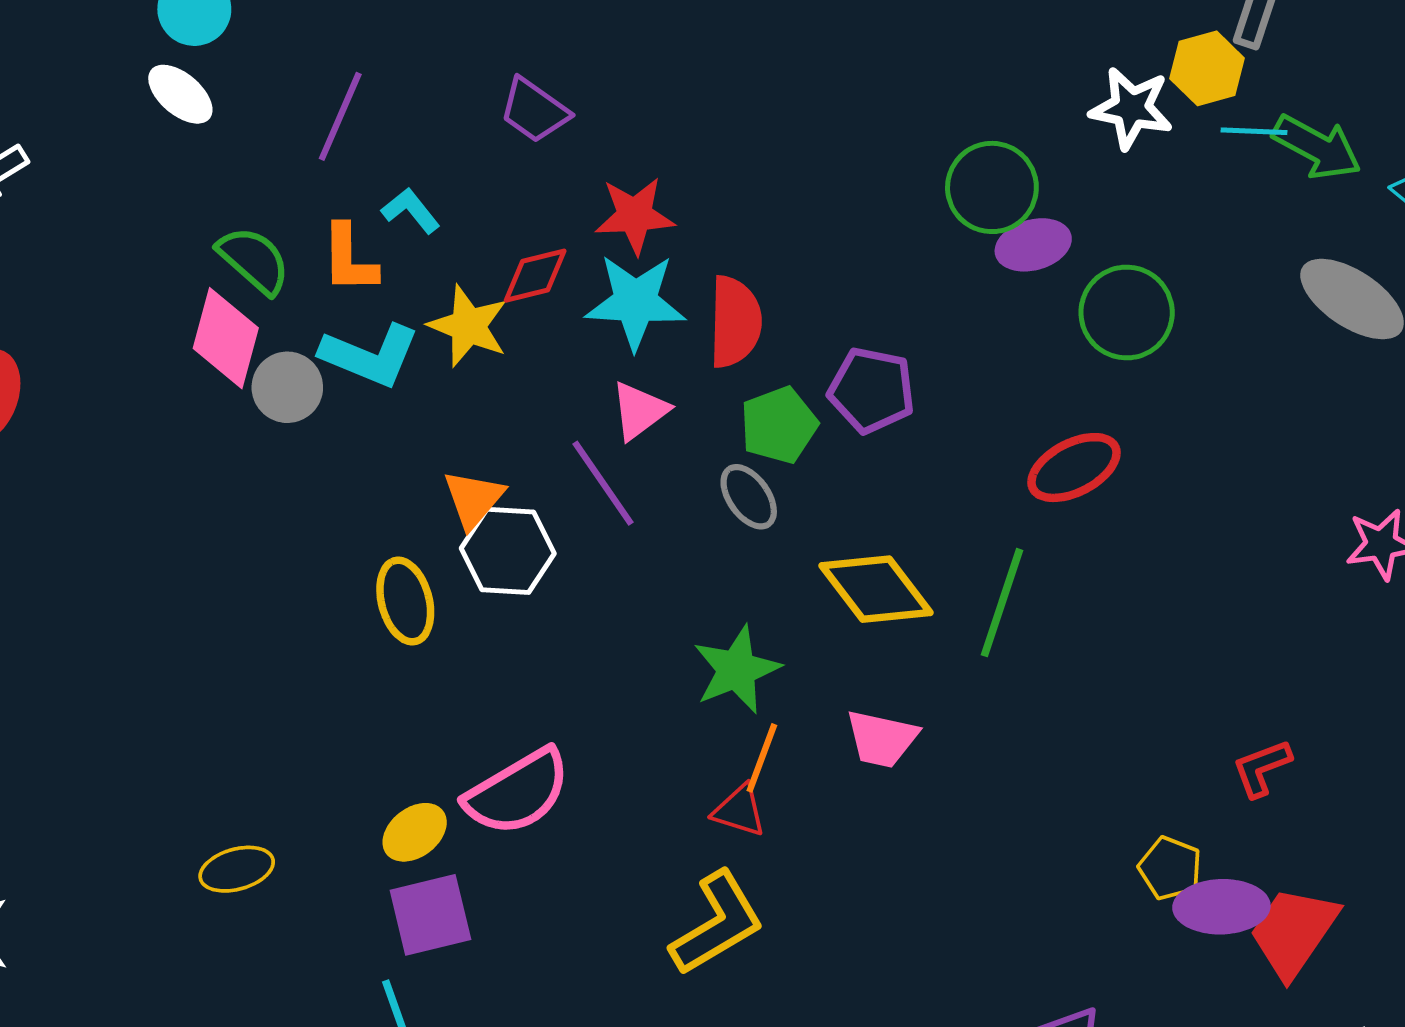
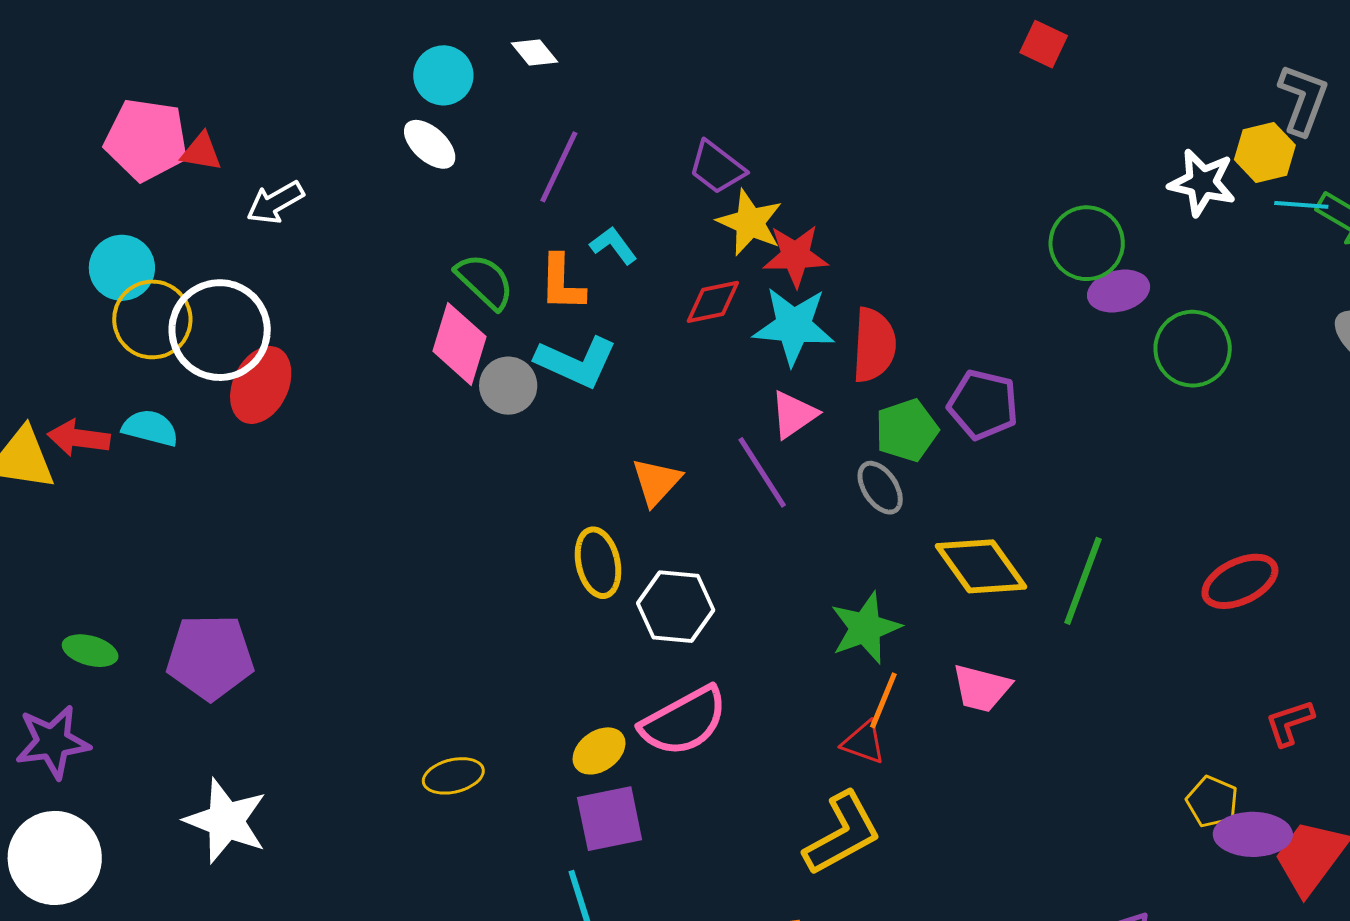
yellow star: (468, 326) -> (750, 222), moved
red ellipse: (1074, 468) -> (1240, 581), moved
white hexagon: (508, 551) -> (676, 607), moved

